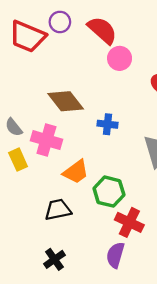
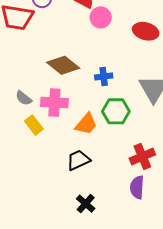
green hexagon: (109, 192) -> (116, 111), moved
red cross: (129, 222) -> (142, 156), turned -35

